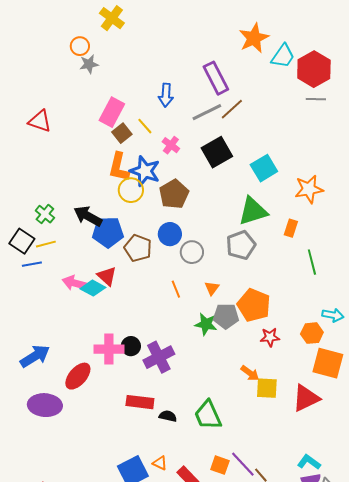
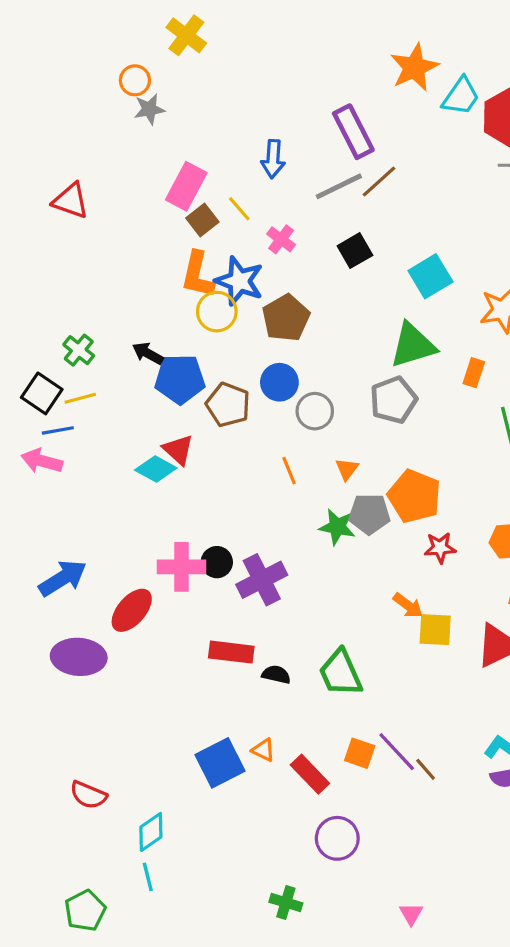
black square: (217, 152) -> (355, 251), size x0.7
black arrow: (88, 216) -> (148, 353), size x0.7
pink arrow: (75, 283) -> (42, 461), moved

